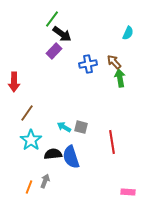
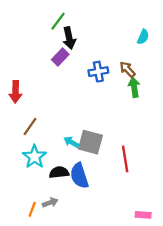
black arrow: (62, 34) -> (69, 38), turned 42
gray square: (81, 127) -> (90, 142), size x1.6
gray arrow: (45, 181) -> (50, 203), turned 48

